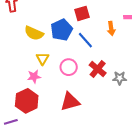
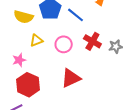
yellow triangle: (43, 59) -> (36, 40), turned 48
pink star: (34, 77) -> (19, 60), moved

